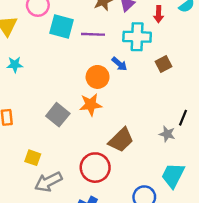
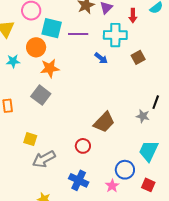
orange circle: (98, 77) -> (36, 47), moved
orange star: (91, 105) -> (50, 68), moved
gray square: (58, 115) -> (41, 95), moved
red circle: (95, 168) -> (83, 146), size x0.6

